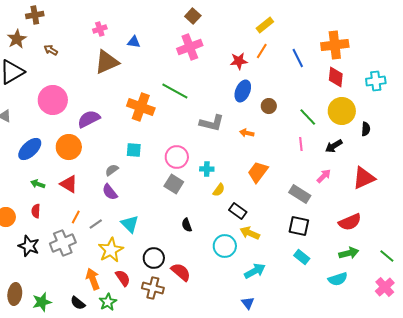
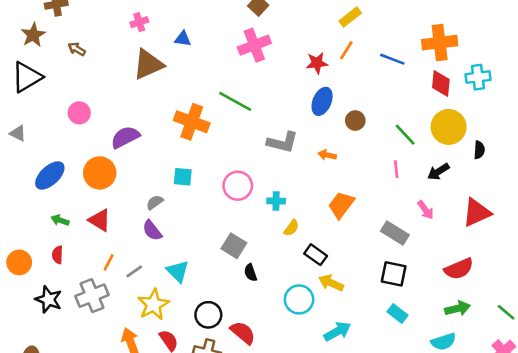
blue line: (298, 58) -> (392, 59), turned -42
cyan cross: (376, 81) -> (478, 77), moved
pink circle: (53, 100) -> (79, 113), size x0.6
pink arrow: (324, 176) -> (426, 210), turned 98
gray square: (174, 184) -> (234, 246), moved

